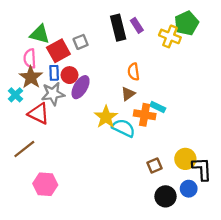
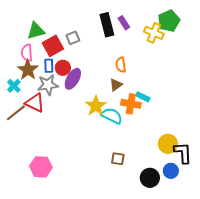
green triangle: (40, 34) -> (36, 31), turned -30
brown line: (24, 149) -> (16, 113), moved
brown square: (154, 166) -> (118, 159), moved, turned 32

